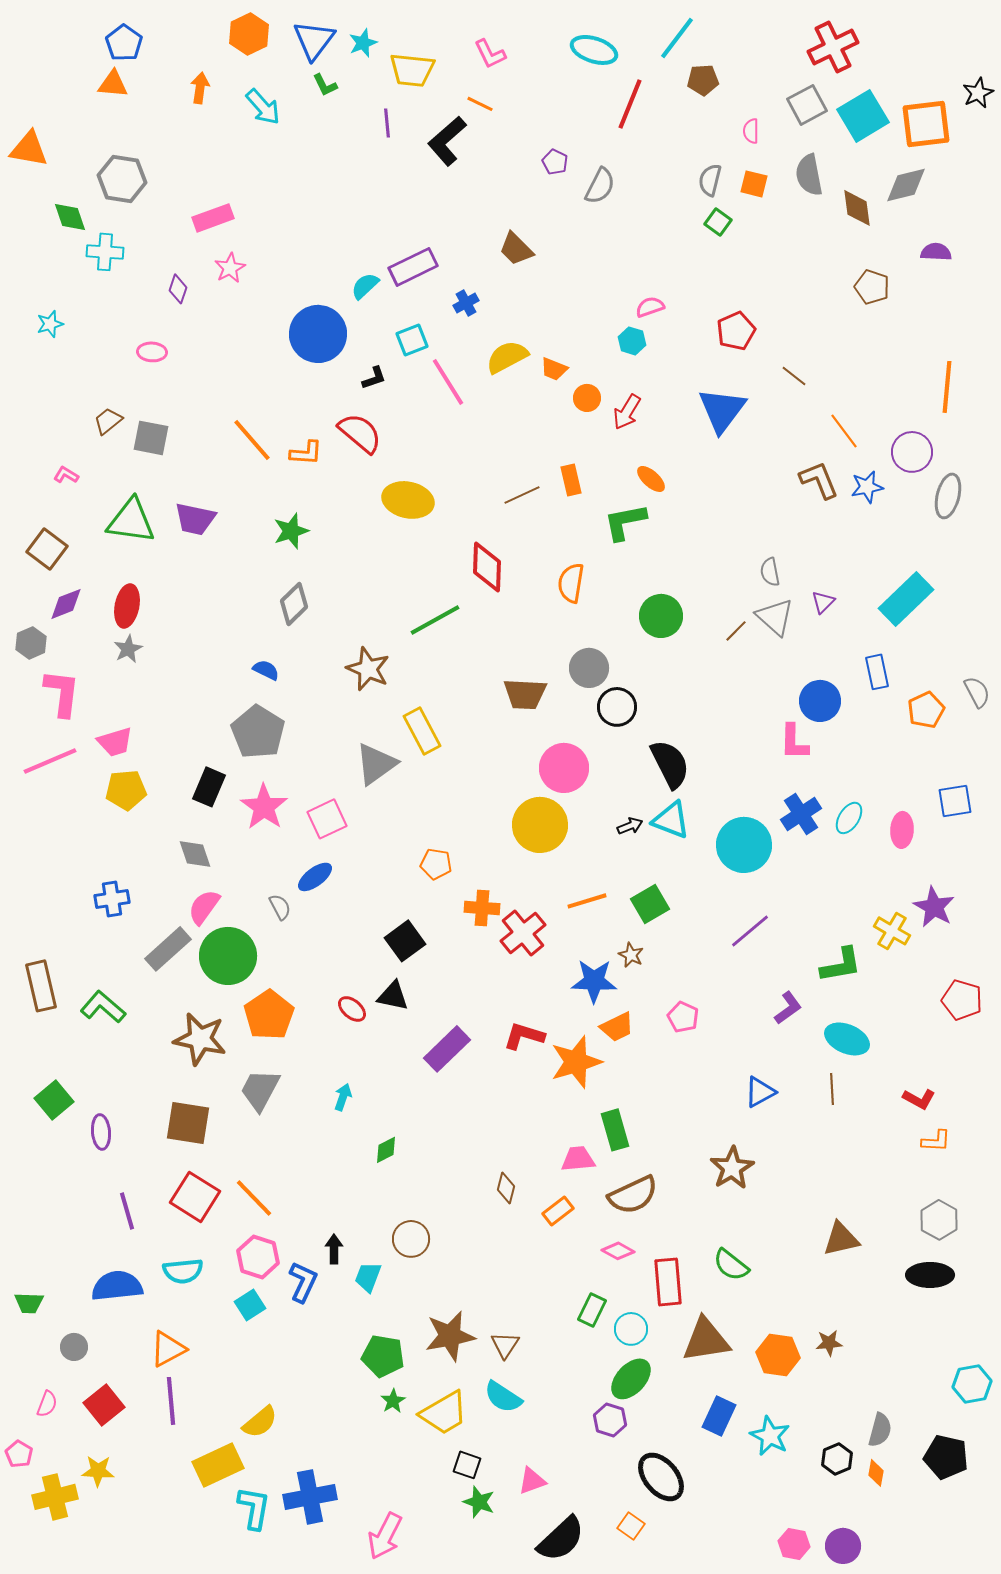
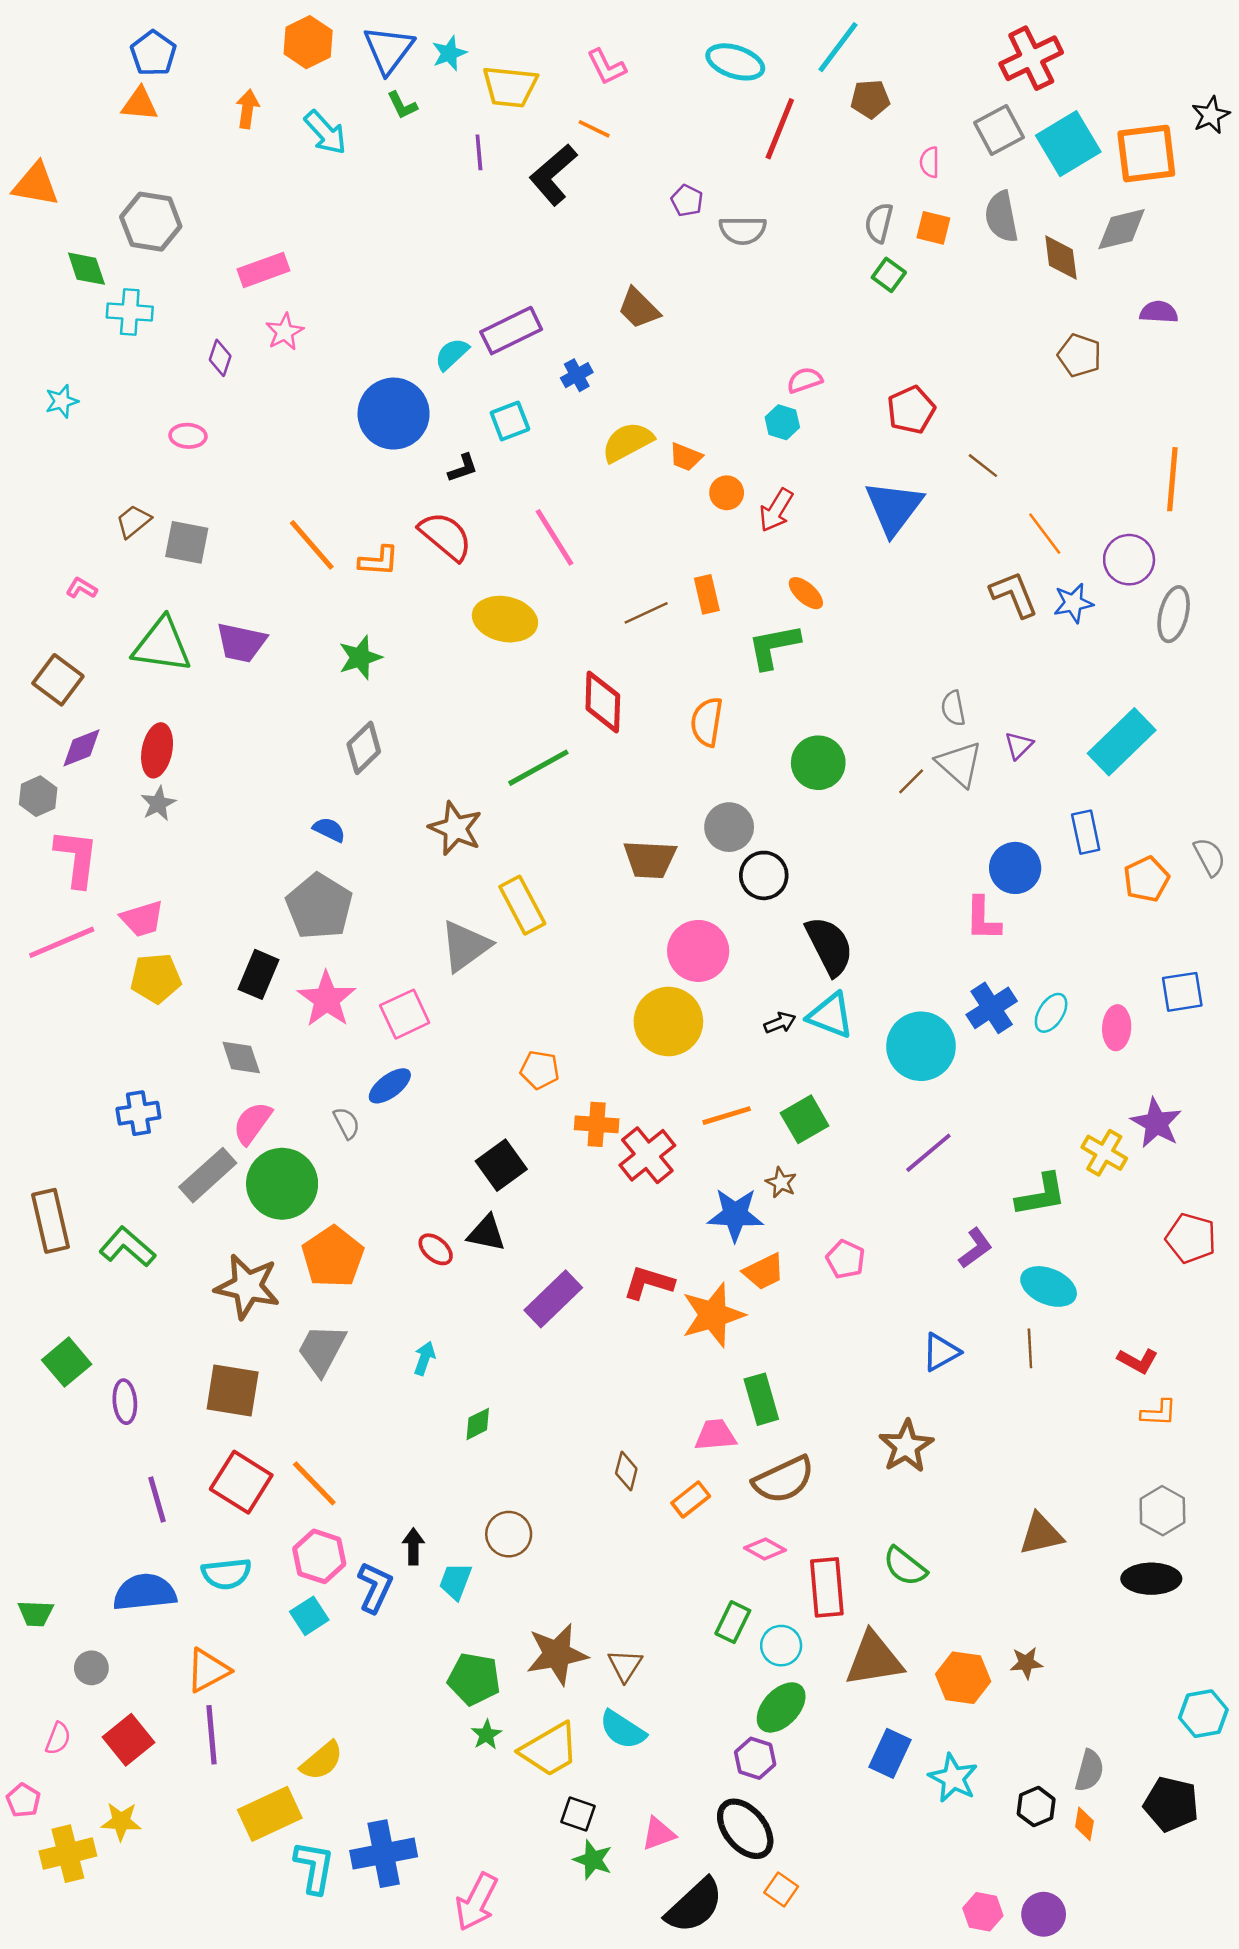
gray semicircle: (600, 186) -> (743, 230), turned 63
pink line: (448, 382) -> (554, 537), moved
black ellipse: (661, 1477) -> (745, 1829), moved

